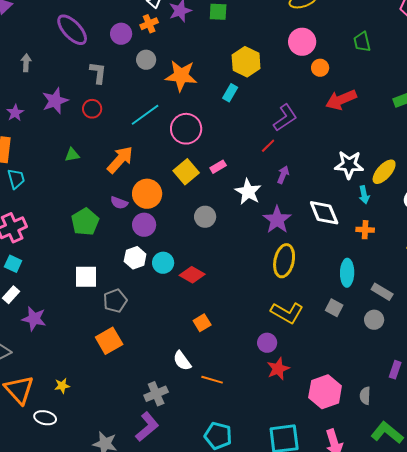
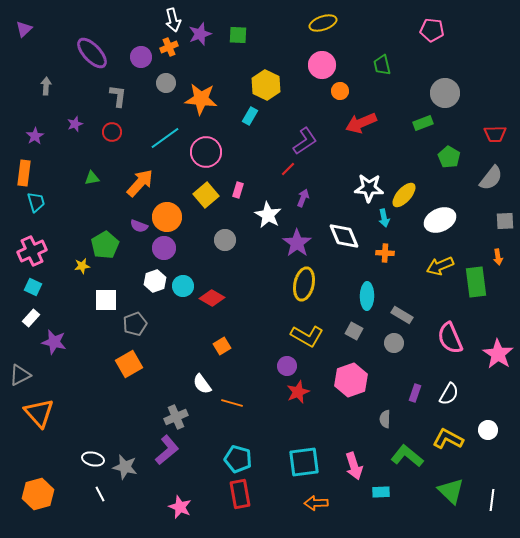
purple star: (55, 101) -> (75, 124), size x0.6
pink rectangle: (218, 167) -> (238, 190), turned -42
yellow star: (62, 386) -> (82, 266), moved
pink hexagon: (325, 392) -> (351, 380), moved
white ellipse: (45, 418) -> (93, 459), moved

